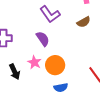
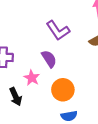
pink star: (34, 62) -> (32, 78), moved

